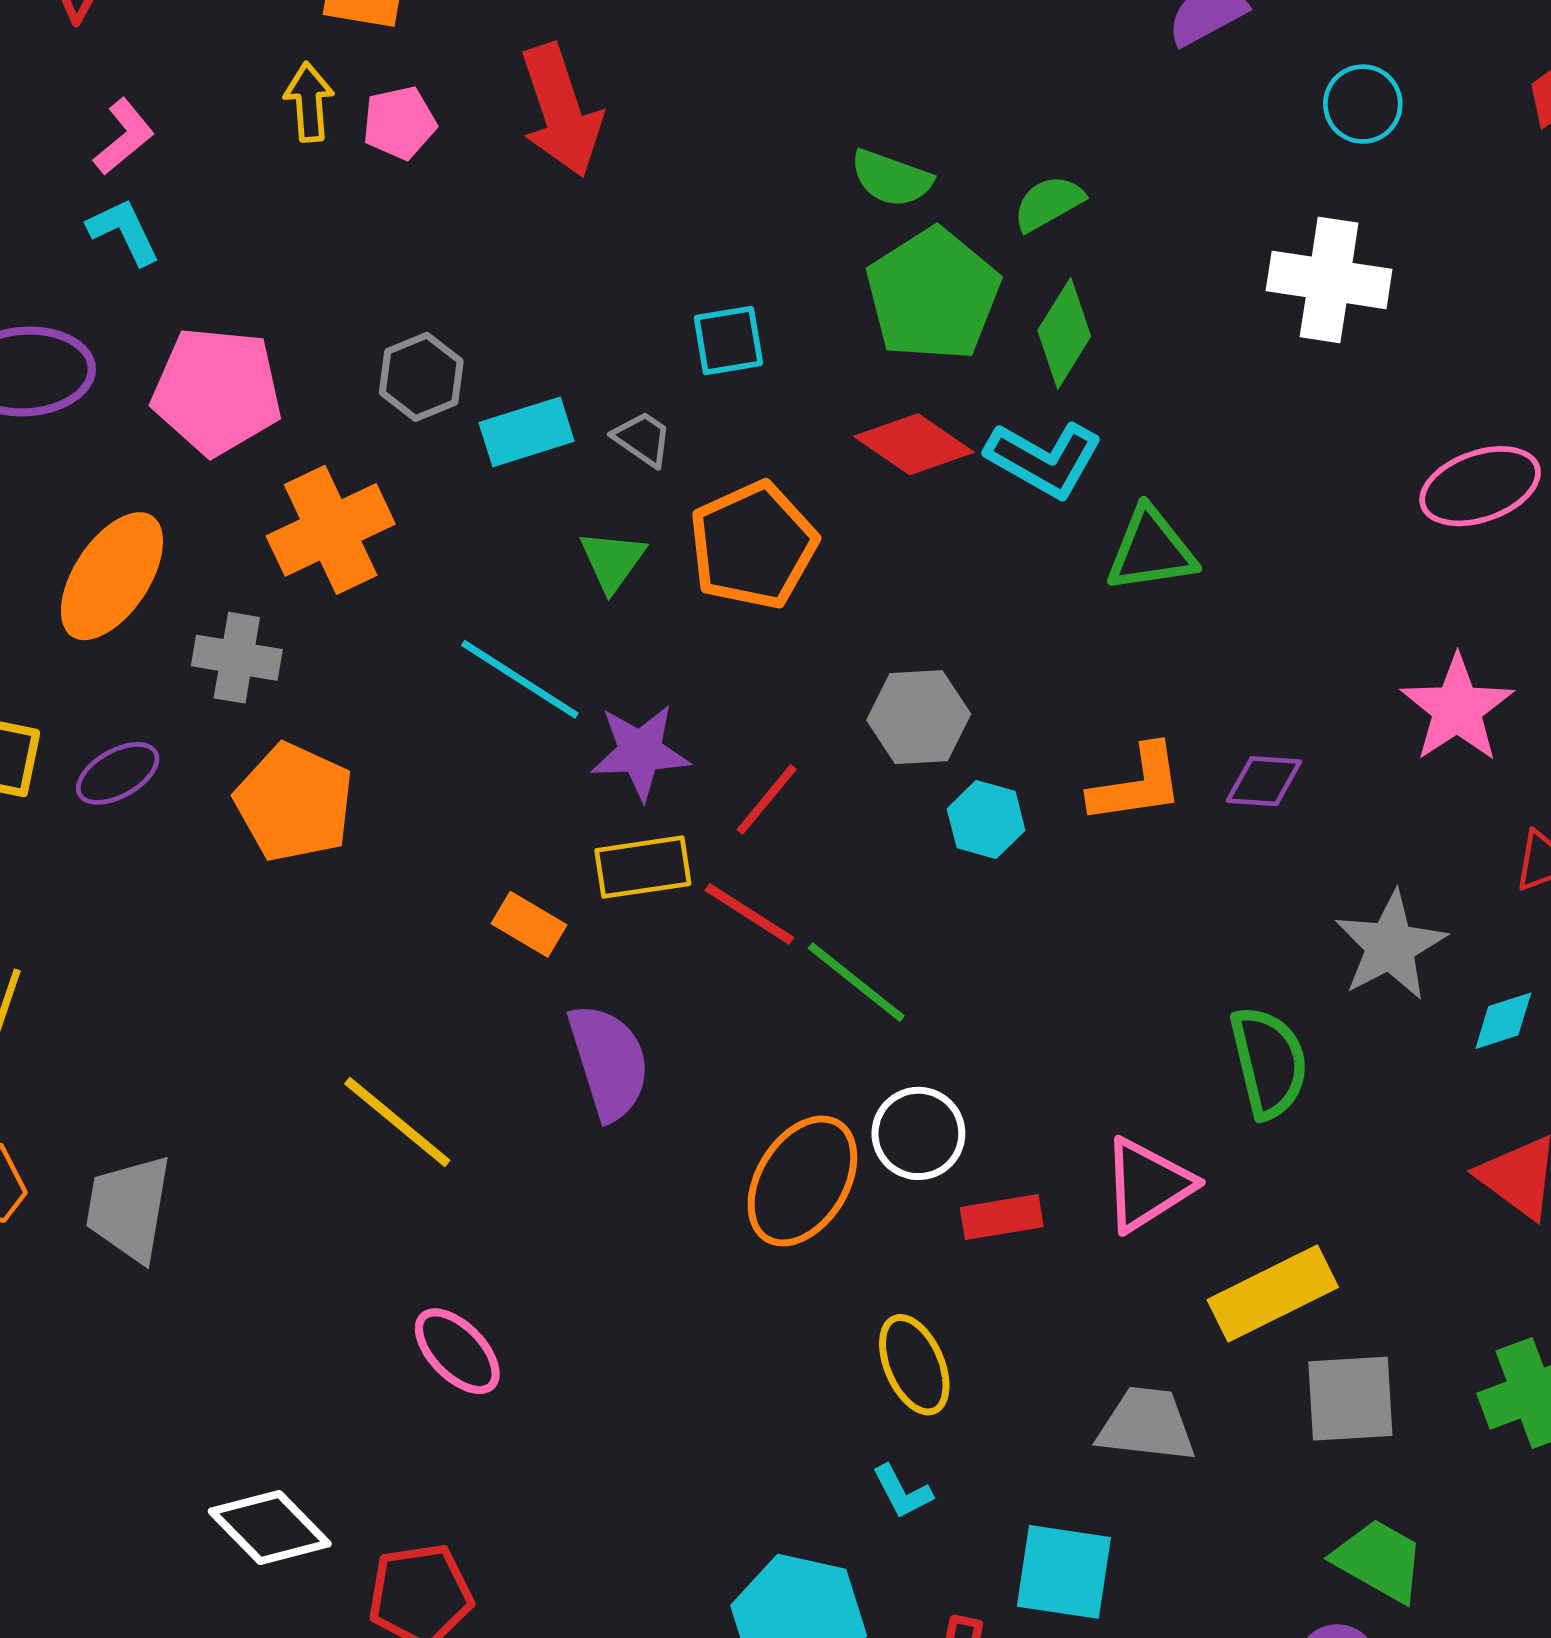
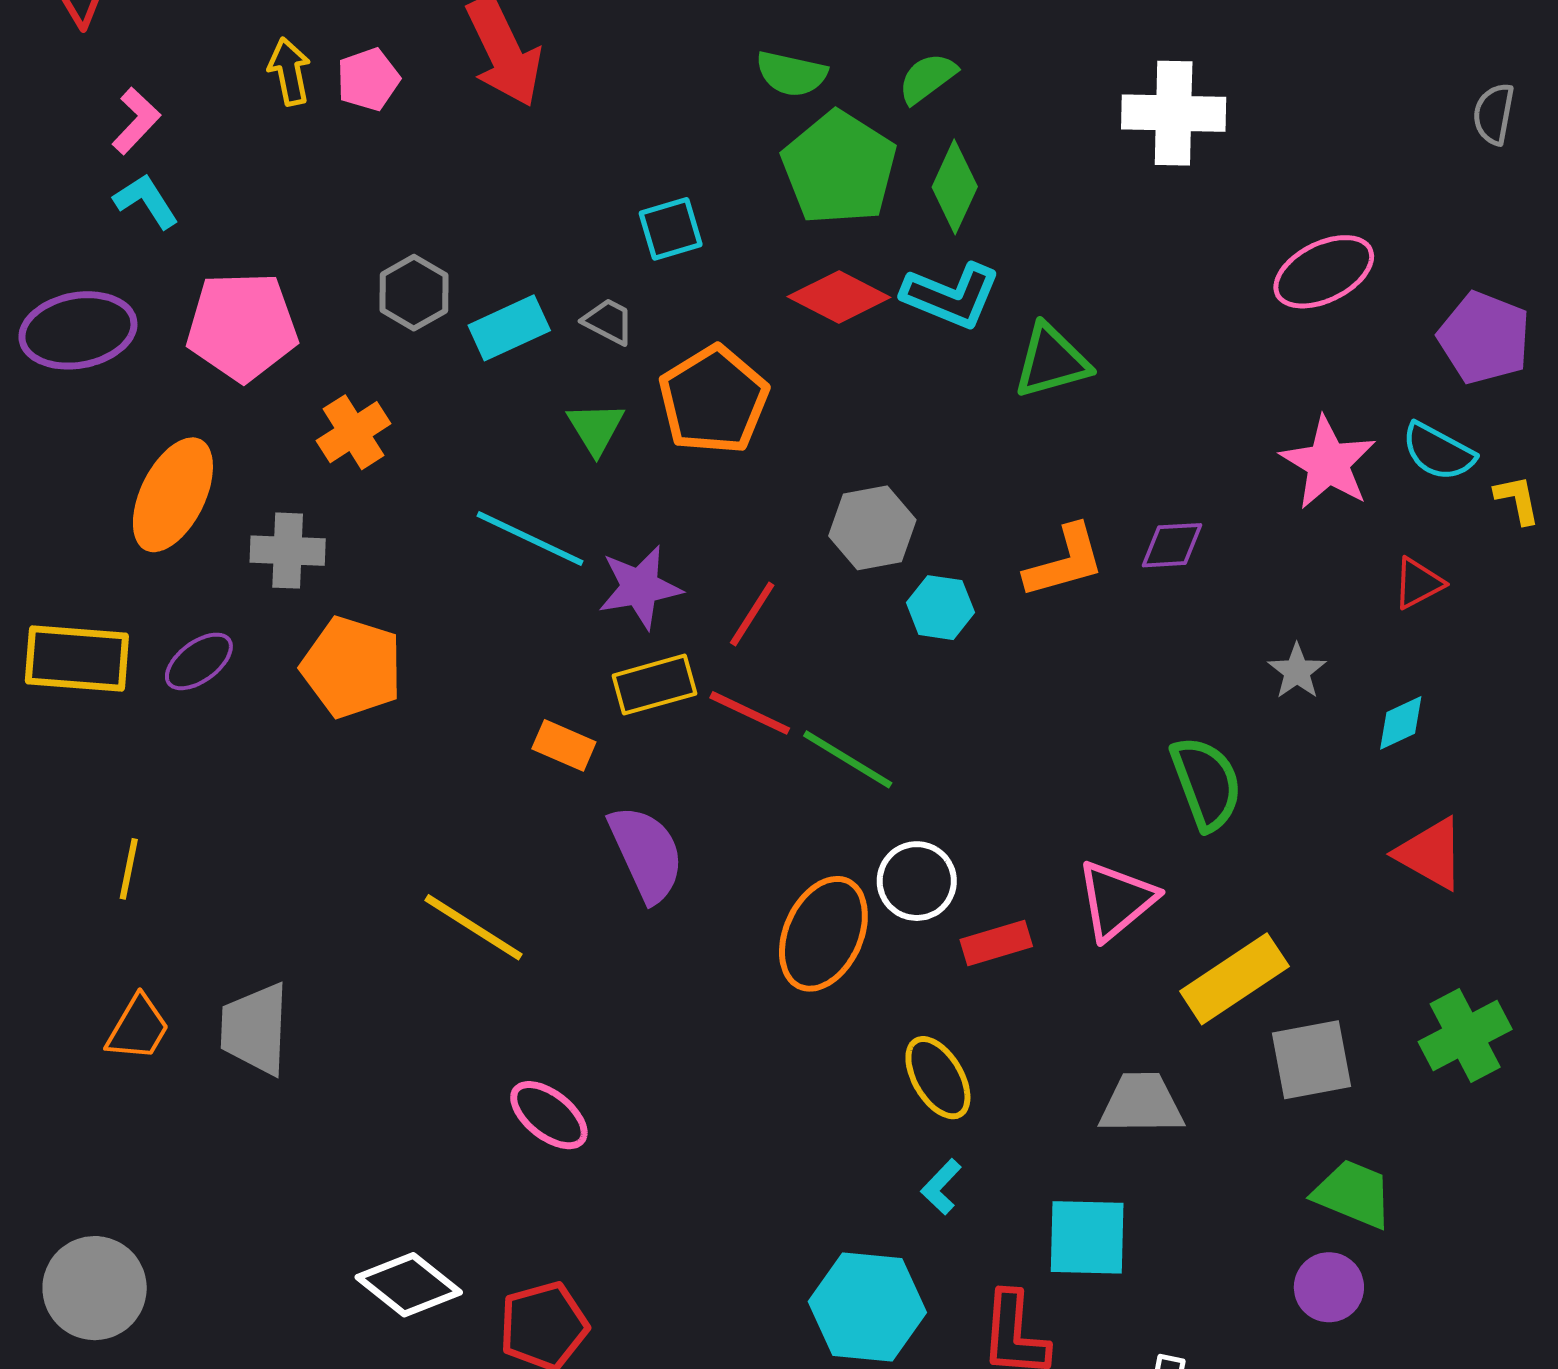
orange cross: (331, 530) -> (354, 432), size x0.7
gray star: (1390, 946) -> (1297, 671), size x0.6
cyan L-shape: (902, 1492) -> (941, 1187), turned 78

